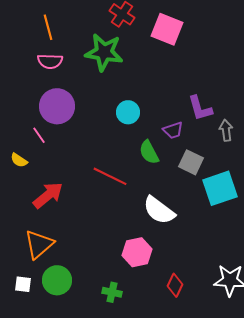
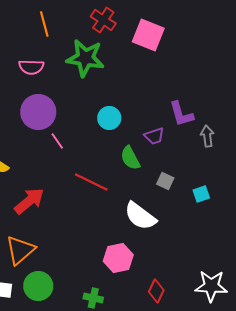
orange line: (48, 27) -> (44, 24), moved
pink line: (39, 135) -> (57, 141), moved
gray square: (191, 162) -> (165, 181), moved, size x0.7
cyan square: (220, 188) -> (201, 194), size x0.5

